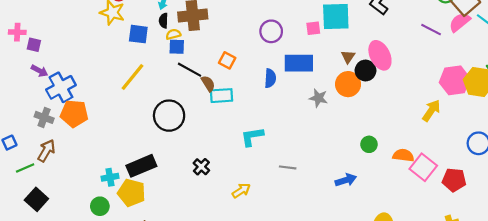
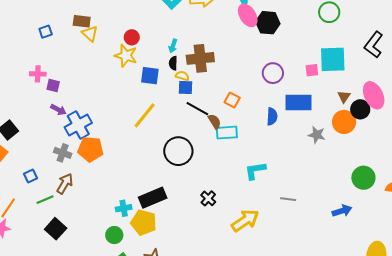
yellow semicircle: (173, 34) -> (182, 76), turned 32
green circle: (369, 144) -> (363, 178), size x1.5
yellow arrow: (241, 191) -> (245, 221), size x1.6

